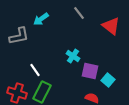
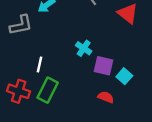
white line: (35, 70) -> (39, 65), turned 48

